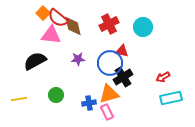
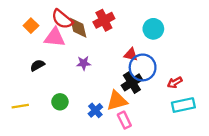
orange square: (43, 13) -> (31, 26), moved
red cross: (109, 24) -> (104, 20), moved
black semicircle: (35, 61) -> (37, 65), size x0.6
blue circle: (110, 63) -> (143, 67), moved
blue cross: (89, 103) -> (95, 110), turned -32
pink rectangle: (107, 112) -> (124, 120), moved

